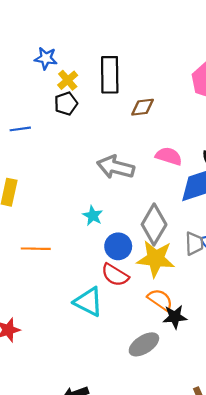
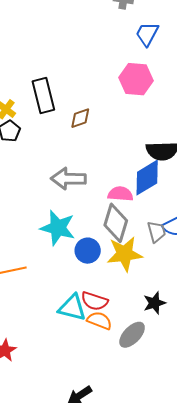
pink semicircle: (169, 156) -> (120, 194), moved
cyan star: (93, 216) -> (58, 228), size x1.8
red semicircle: (115, 275) -> (94, 301), moved
orange semicircle: (160, 300) -> (99, 321), moved

